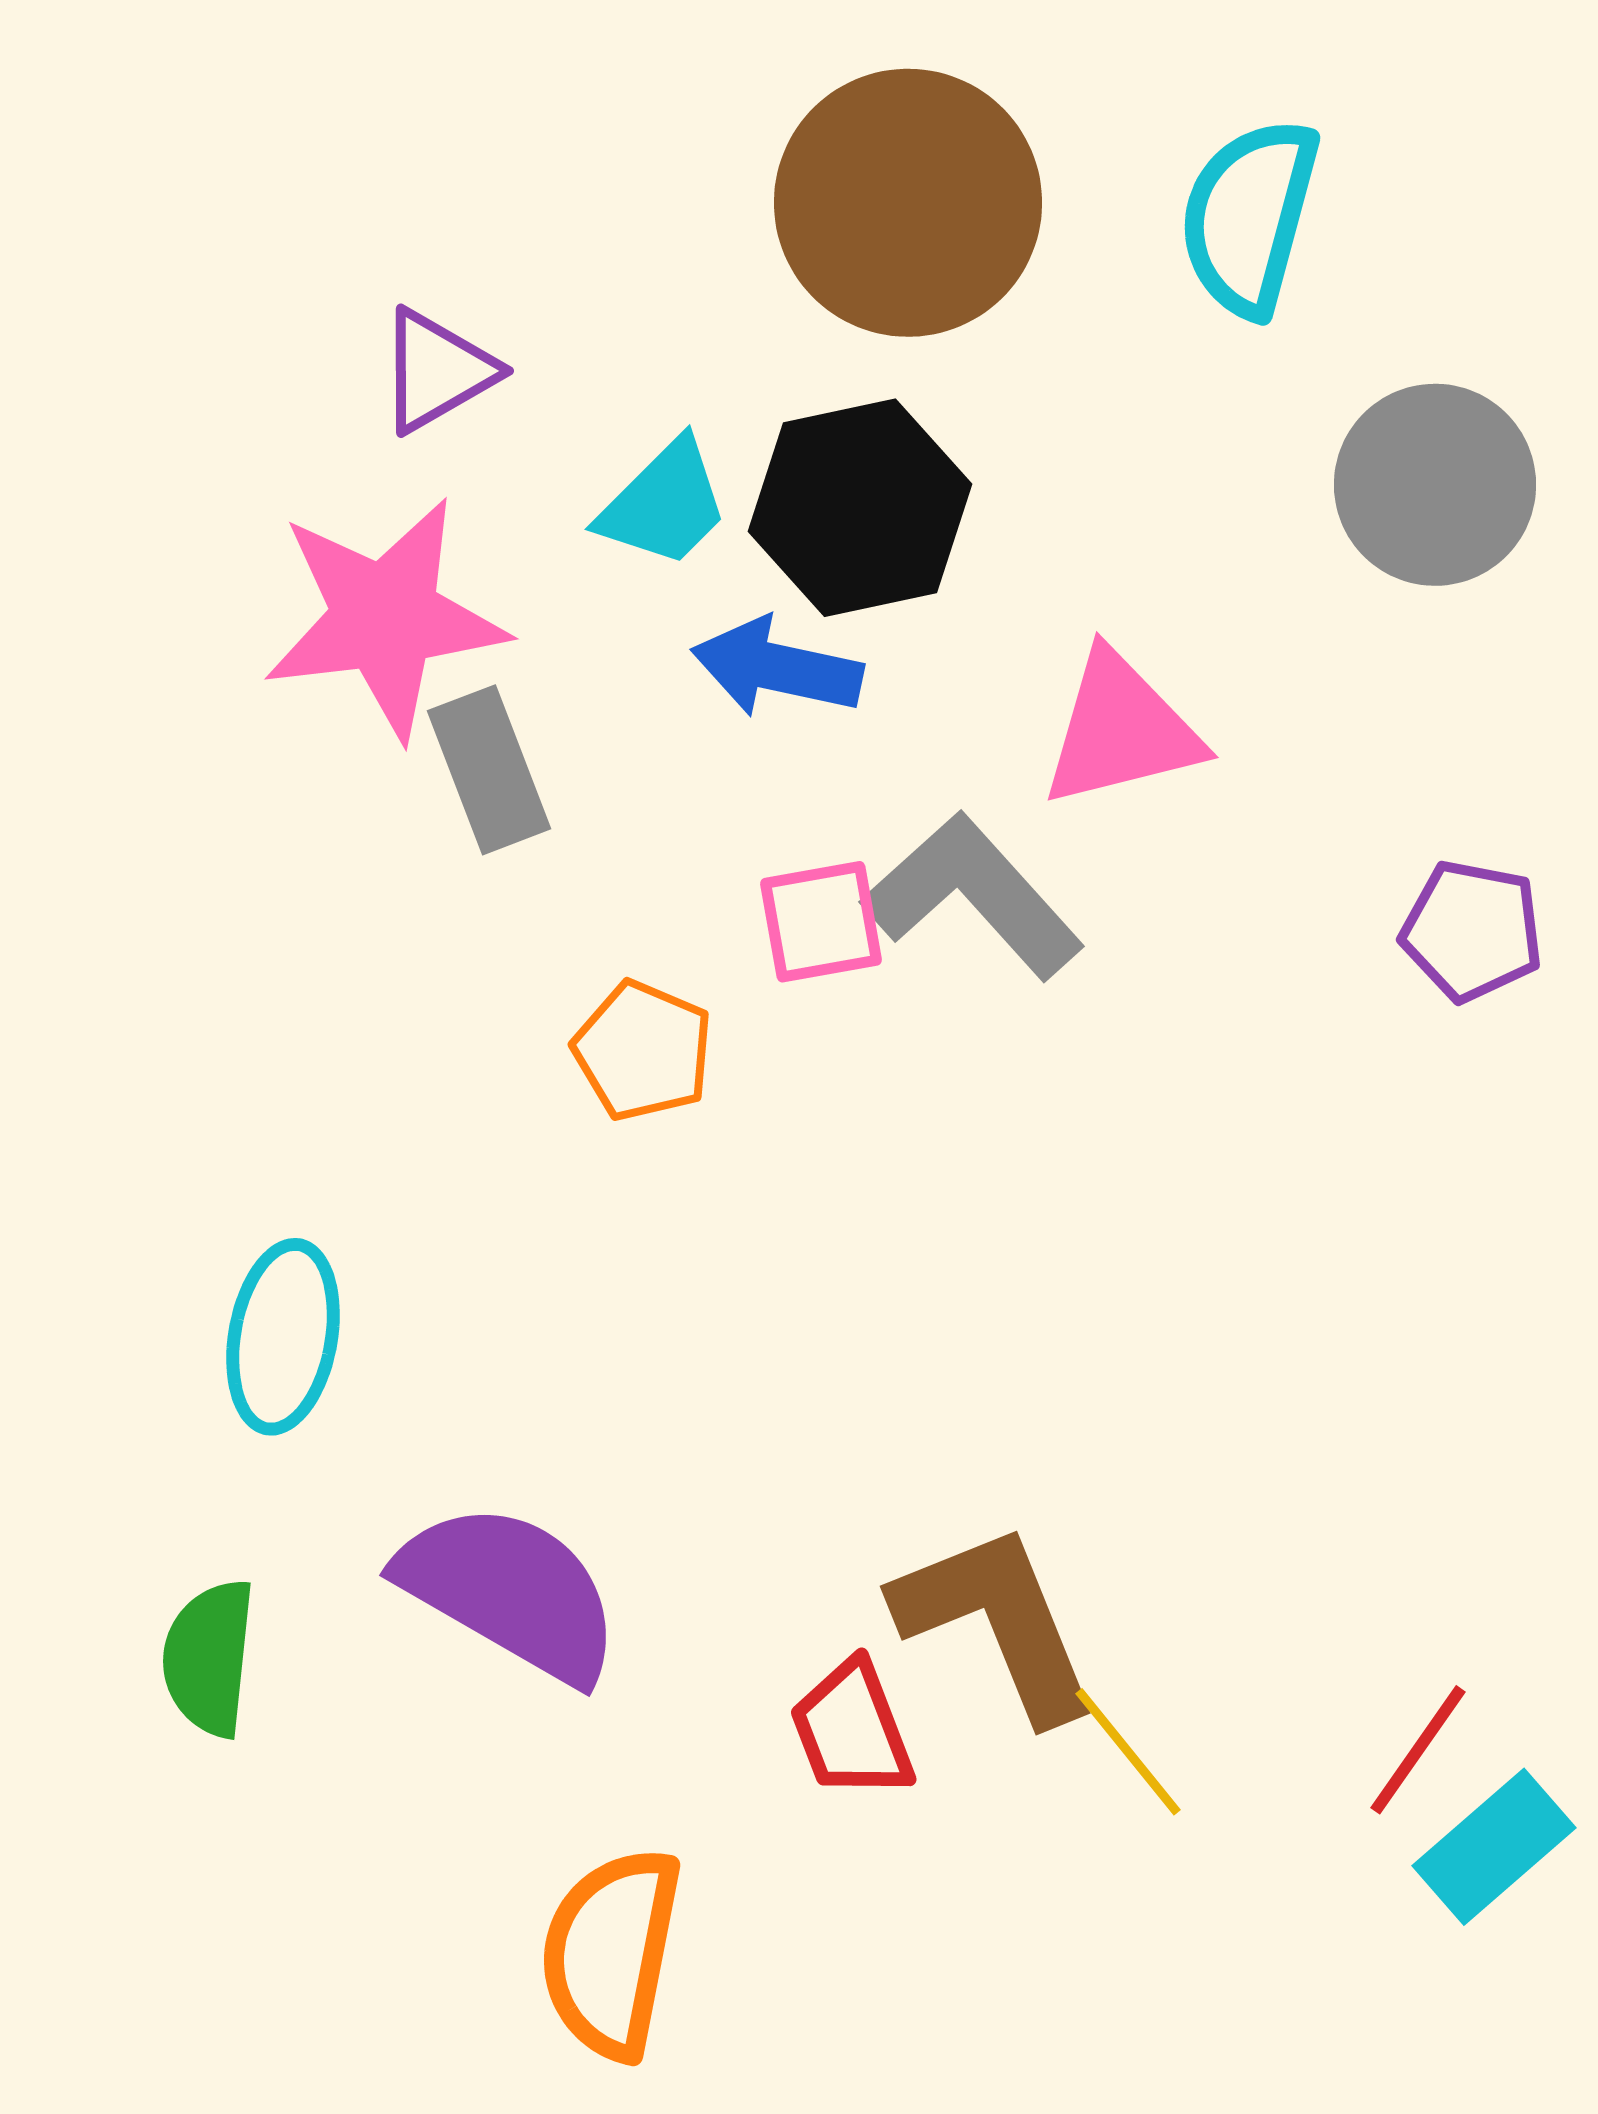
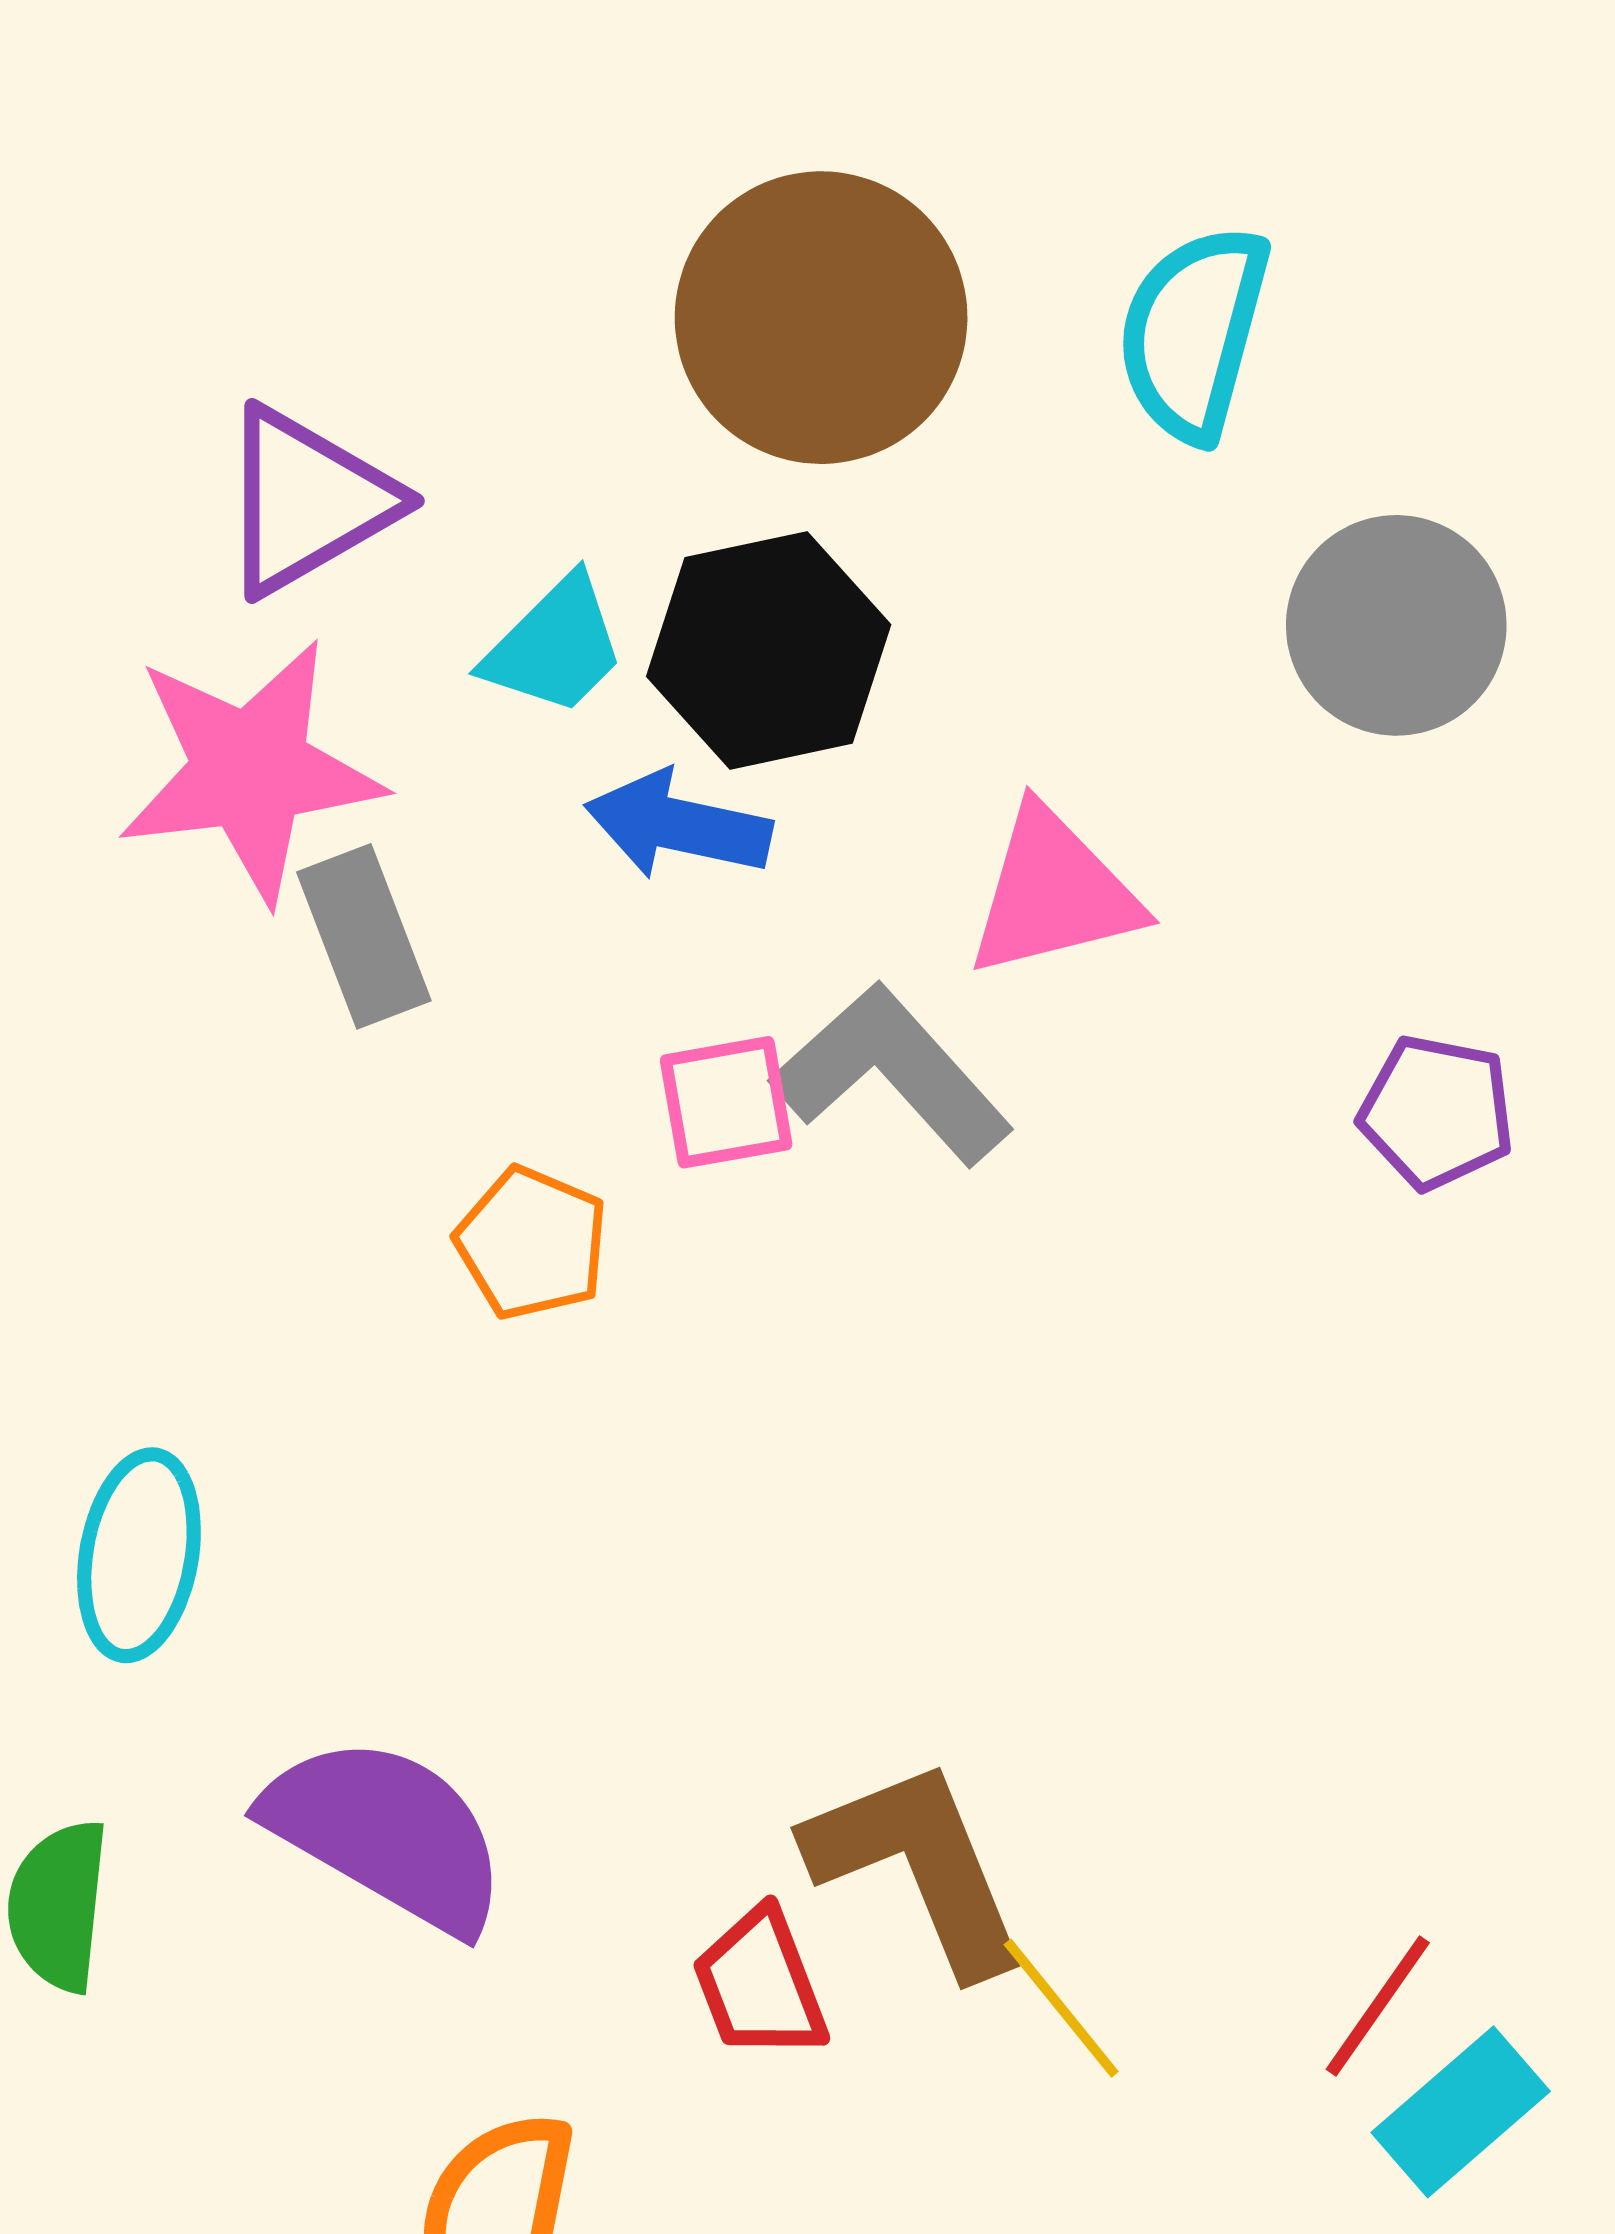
purple triangle: (437, 371) -> (307, 501), size x1.4

